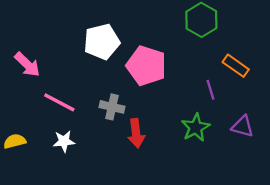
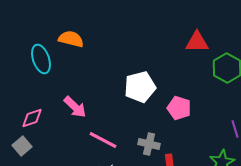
pink pentagon: (146, 66) -> (179, 108), size x0.7

